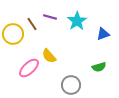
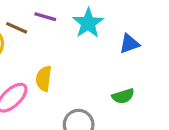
brown line: (32, 24) -> (17, 28), turned -32
yellow semicircle: (49, 56) -> (44, 79), turned 49

